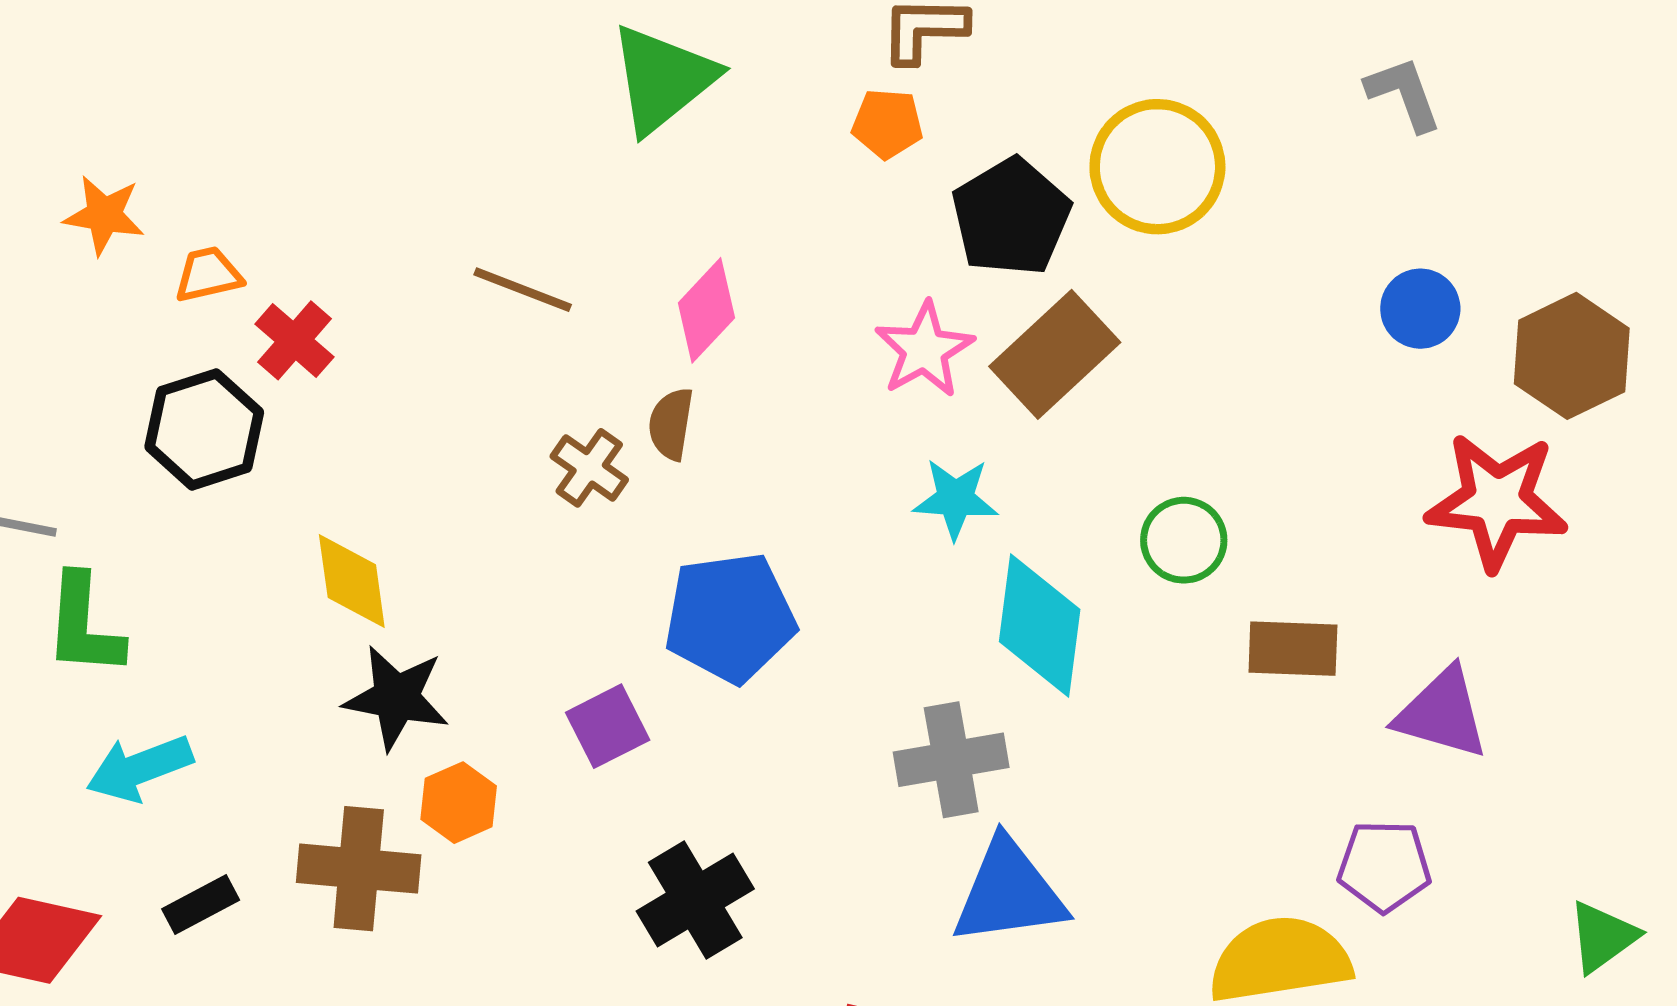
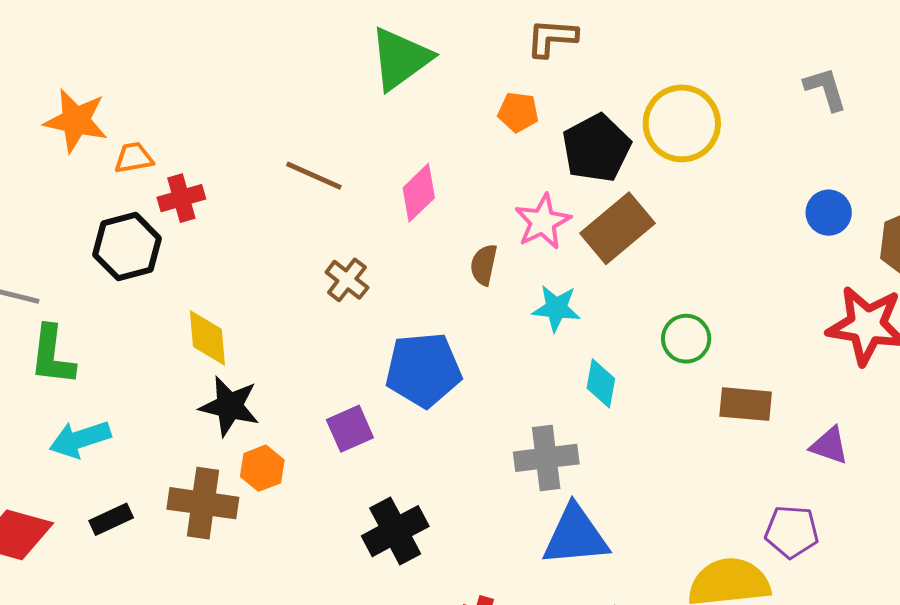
orange pentagon: (887, 124) -> (518, 112), moved
orange star: (104, 215) -> (76, 121), size x1.4
red cross: (294, 340) -> (181, 198), turned 30
brown semicircle: (671, 424) -> (484, 265), moved
cyan diamond: (1040, 625) -> (601, 383), size x0.6
purple triangle: (1442, 713) -> (829, 446), size x0.7

